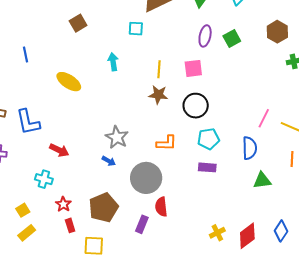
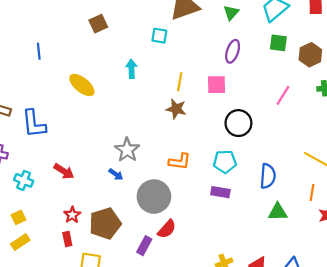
green square: (232, 38) -> (278, 43), moved, turned 30
black circle: (196, 106) -> (238, 123), moved
pink line: (264, 118) -> (283, 95), moved
red arrow: (59, 150) -> (64, 171), moved
cyan cross: (44, 179) -> (24, 180), moved
red star: (63, 204) -> (72, 215), moved
red semicircle: (161, 207) -> (167, 229), turned -138

